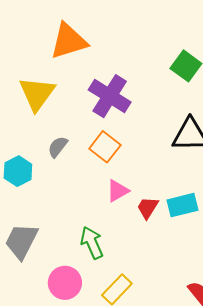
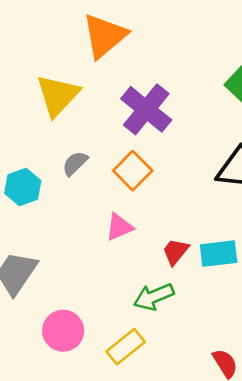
orange triangle: (69, 41) -> (105, 36), turned -30
pink triangle: (118, 191) -> (119, 227), moved
green arrow: (92, 243) -> (154, 297), moved, turned -96

